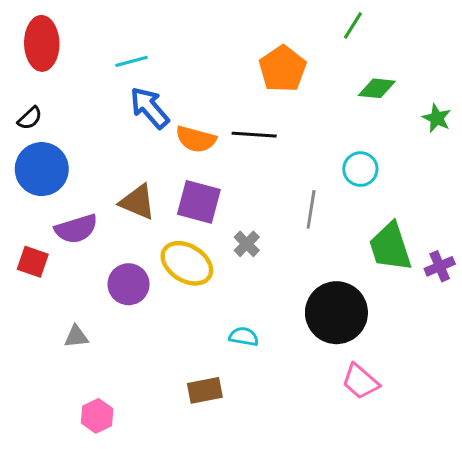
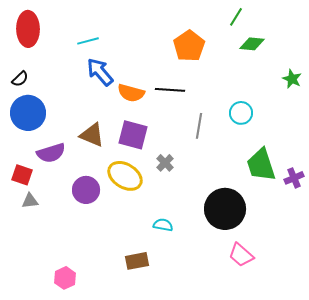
green diamond: (377, 88) -> (252, 44), moved
gray line: (311, 209) -> (199, 126), moved
gray triangle: (76, 337) -> (30, 201), moved

